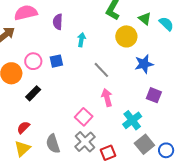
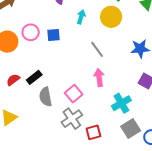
yellow circle: (126, 36) -> (111, 17), moved
black rectangle: (33, 93) -> (34, 77), moved
red semicircle: (23, 127) -> (13, 80), moved
gray semicircle: (53, 144) -> (46, 97), moved

